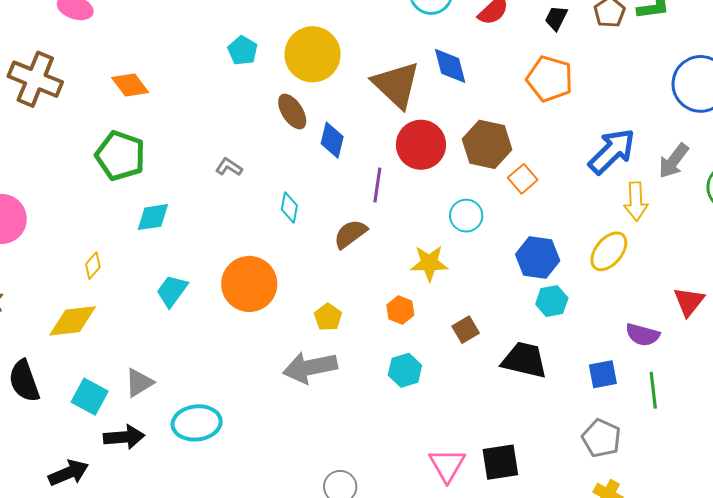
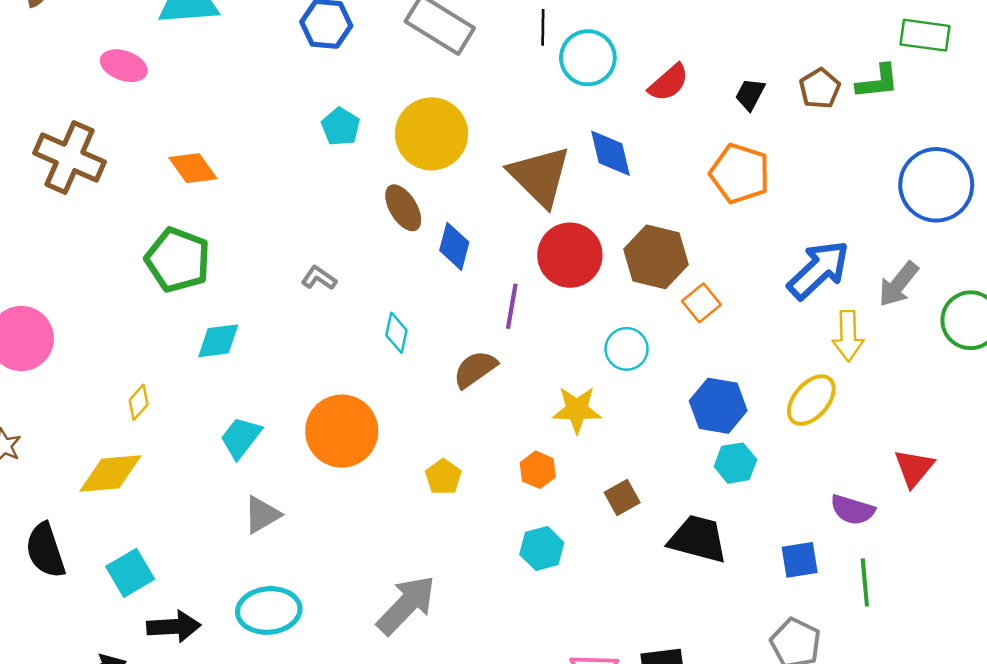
gray arrow: (310, 367) -> (406, 605), moved, turned 144
gray triangle: (139, 383) -> (262, 515), moved
cyan square: (90, 397) -> (130, 573), turned 30

